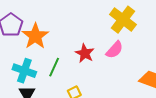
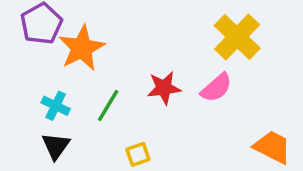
red star: (85, 53) -> (164, 88), turned 30
cyan cross: (24, 71) -> (56, 106), size x0.7

